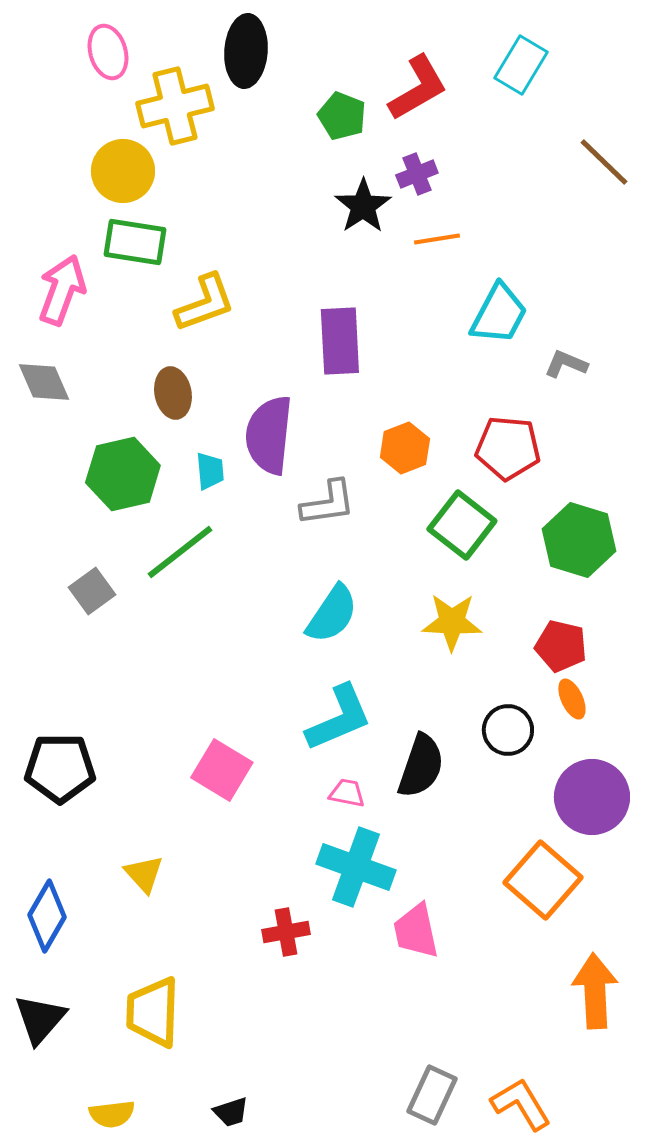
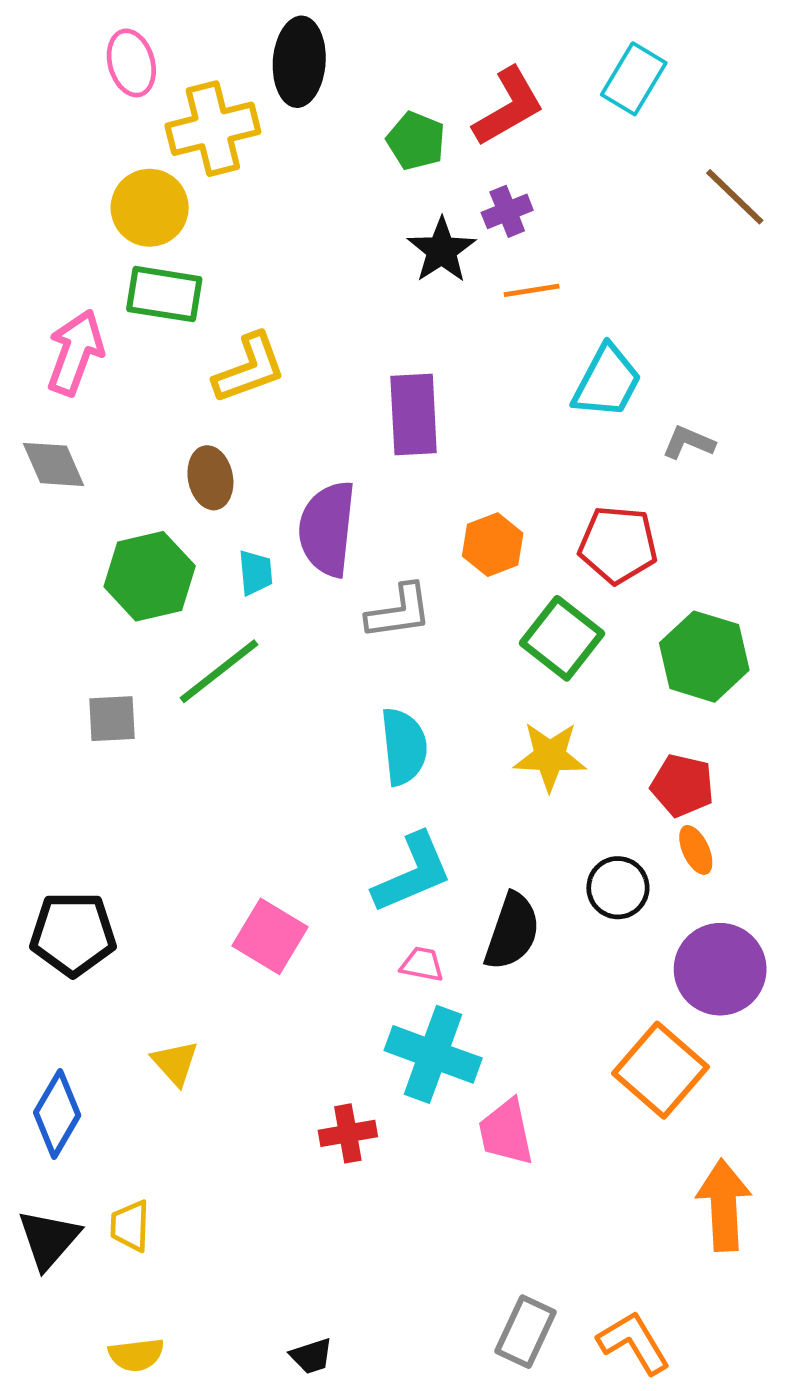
gray square: (92, 591) -> (112, 719), turned 33
cyan semicircle: (332, 614) -> (404, 747), turned -40
yellow trapezoid: (153, 1012) -> (130, 1226), moved, size x0.6
black trapezoid: (231, 1112) -> (311, 1356), moved

